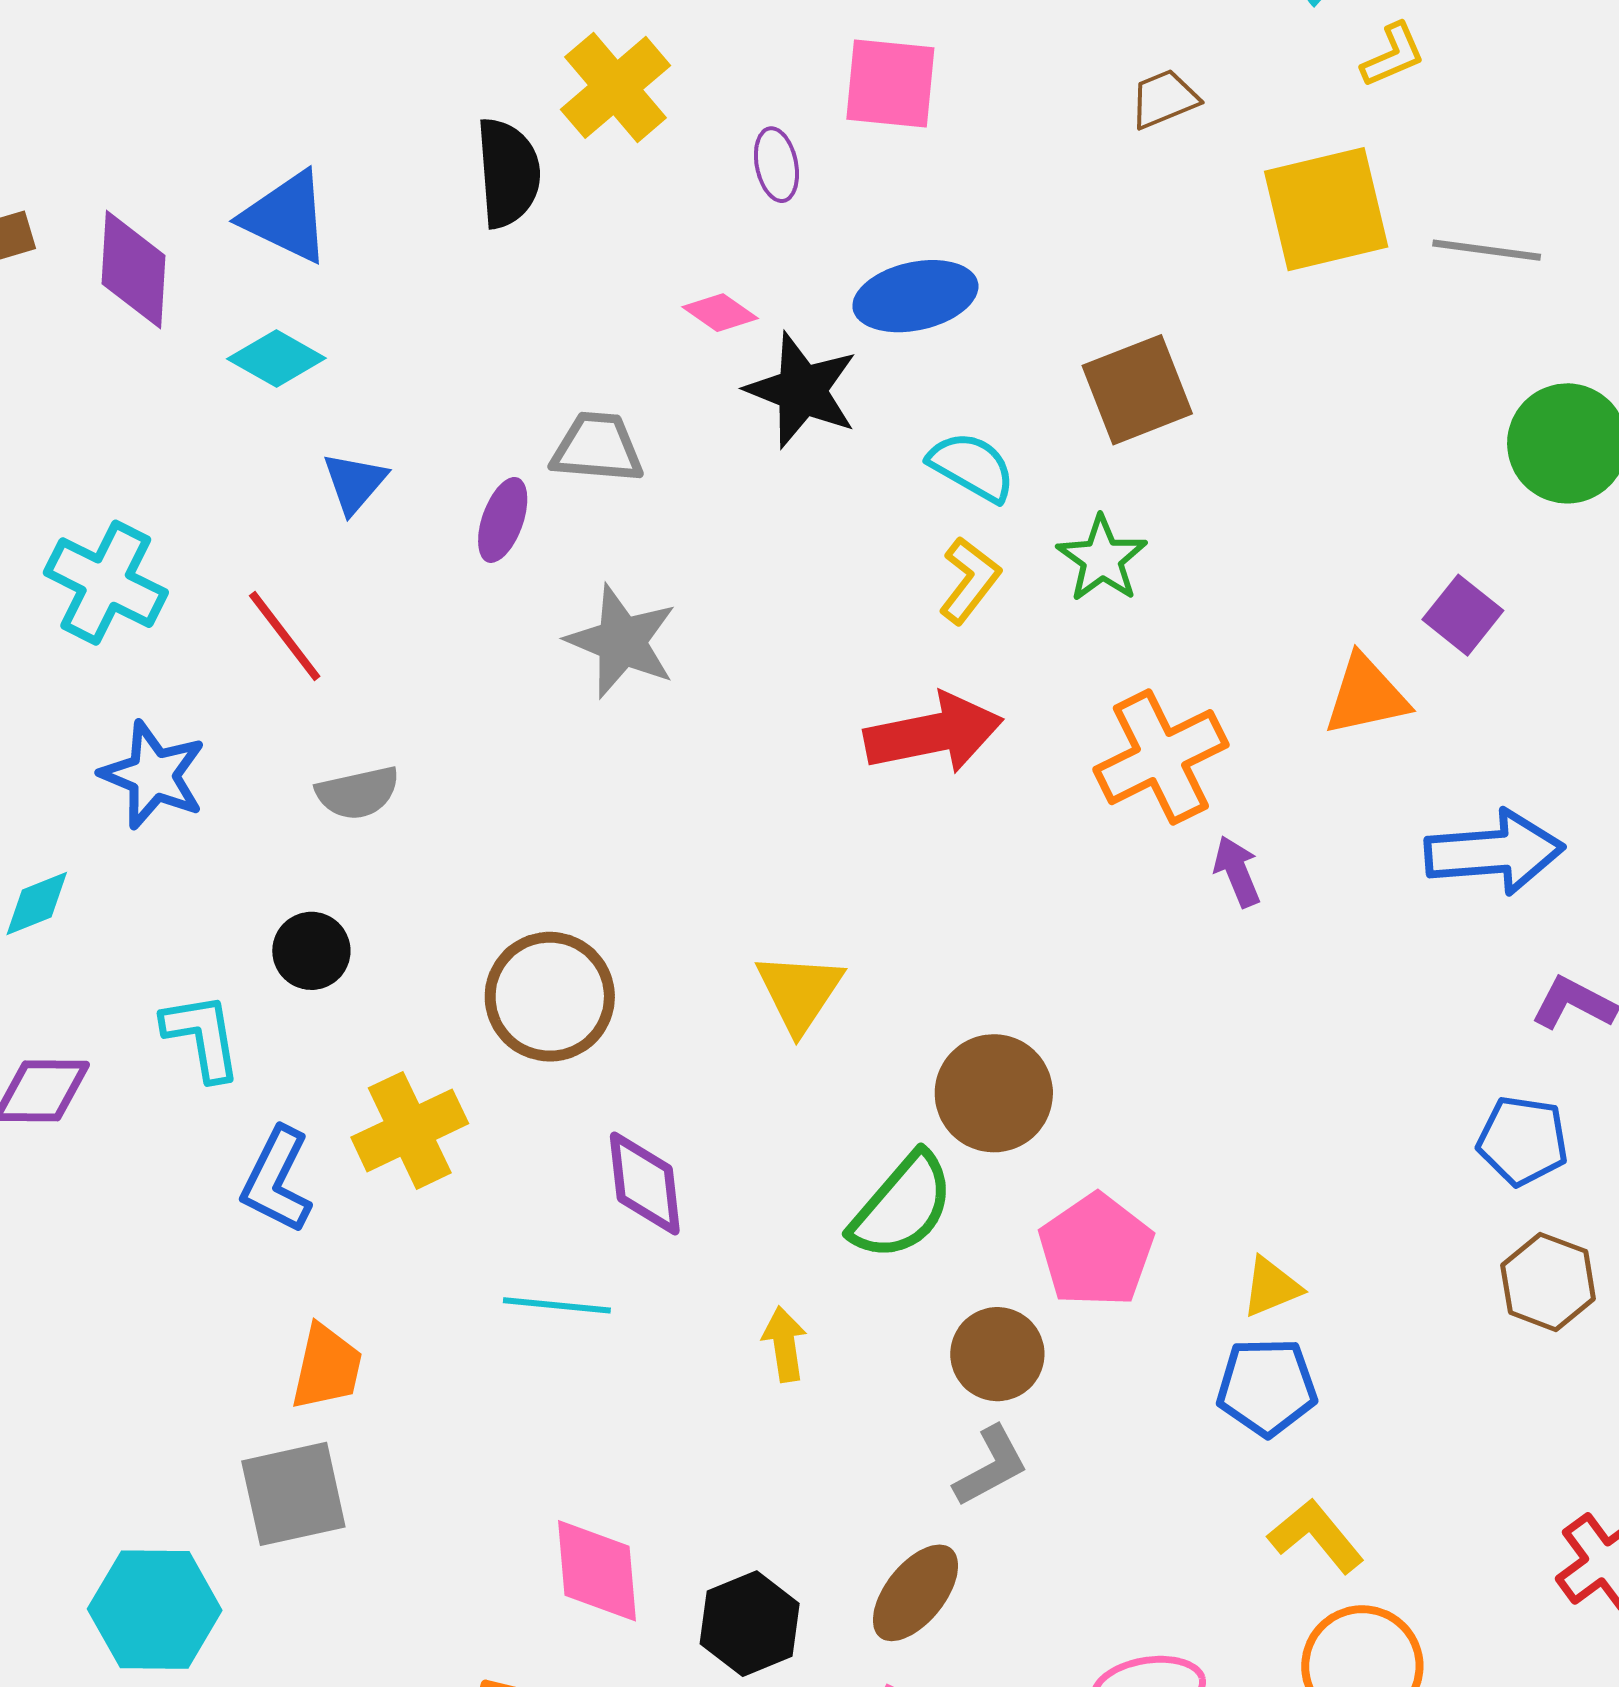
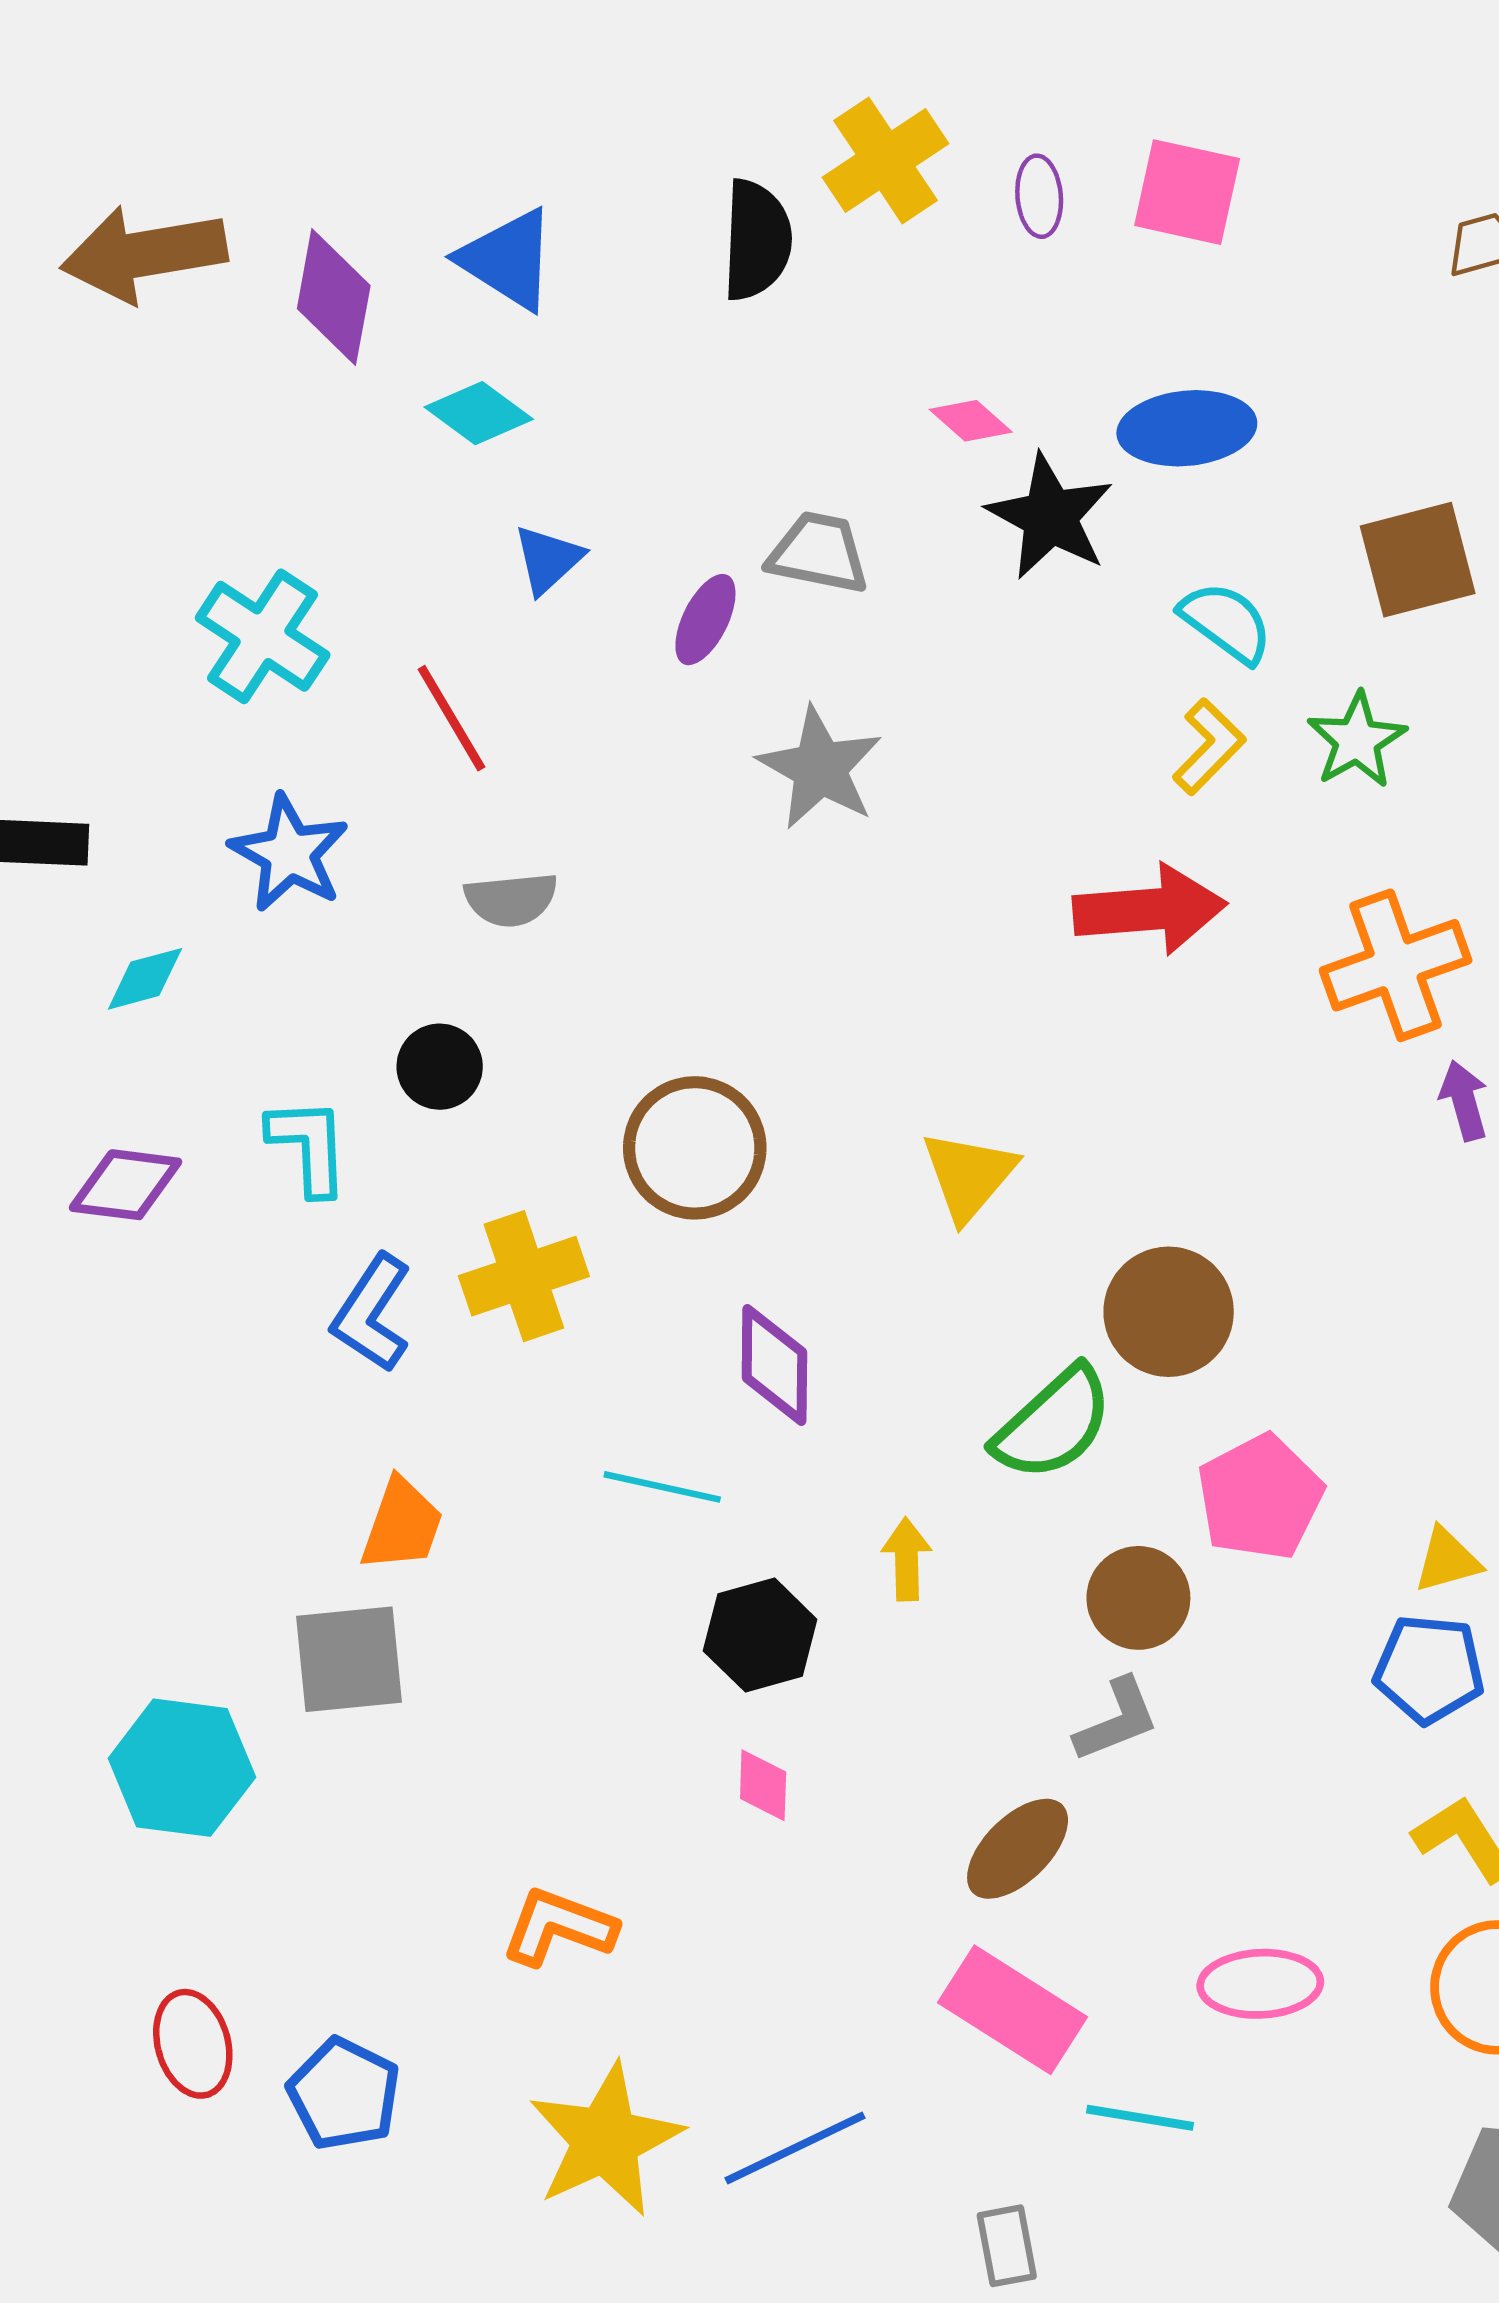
purple ellipse: (776, 165) -> (1039, 196), moved
pink diamond: (597, 1571) -> (763, 1785), moved, size x0.6
black hexagon: (750, 1624) -> (760, 1635), moved

